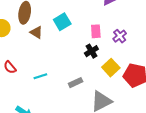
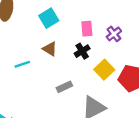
brown triangle: (36, 32) -> (50, 49), moved
cyan line: (40, 76) -> (22, 64), moved

